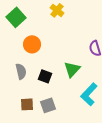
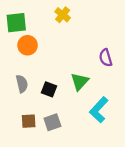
green square: (16, 17) -> (16, 23), turned 36
orange circle: (32, 44) -> (28, 45), moved

